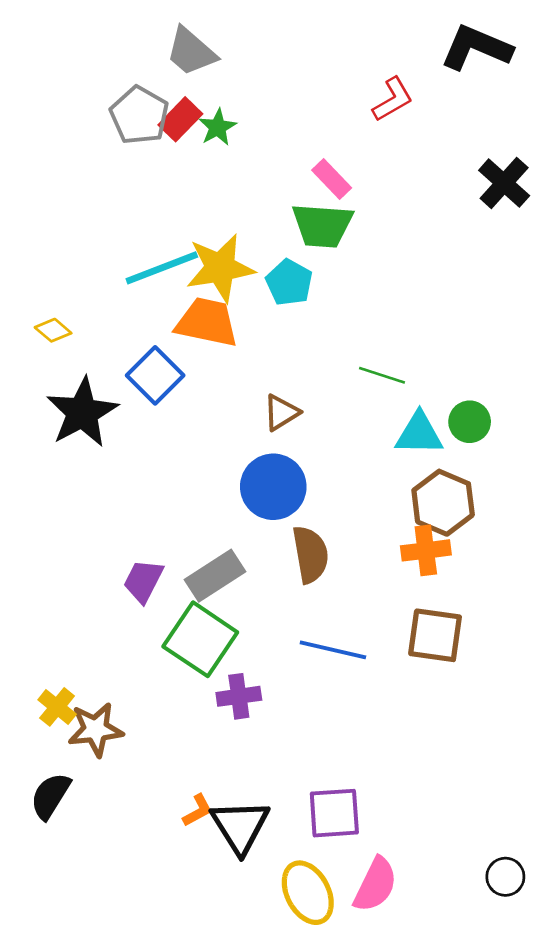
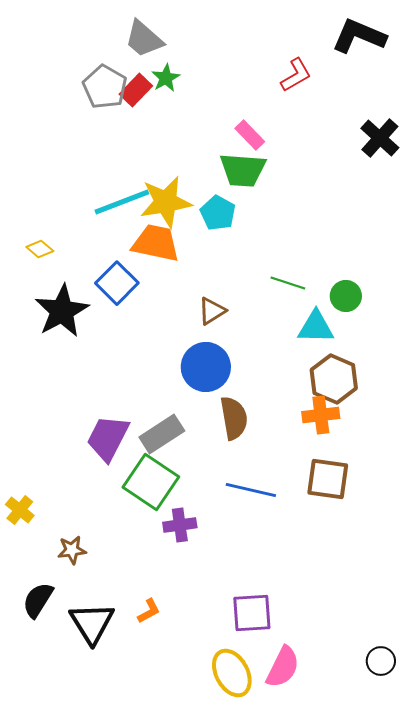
green star: (218, 127) -> (166, 78), moved
green circle: (470, 422) -> (346, 296), moved
purple trapezoid: (143, 581) -> (108, 438), size x1.4
yellow cross: (57, 707) -> (20, 510), moved
brown star: (96, 730) -> (72, 550), size x0.7
black triangle: (240, 826) -> (92, 623), moved

